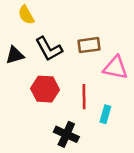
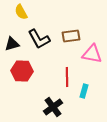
red hexagon: (45, 89) -> (22, 71), moved
black cross: (66, 134) -> (53, 107), turned 30

